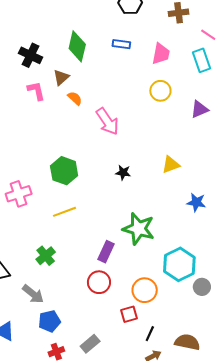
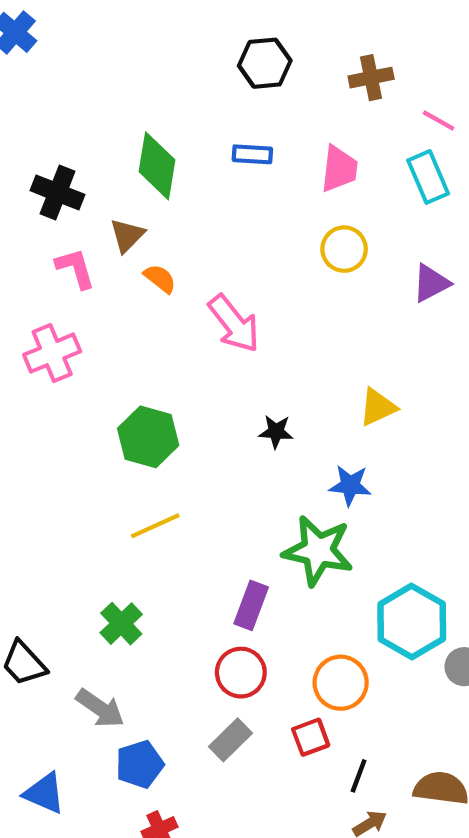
pink cross: (19, 194) -> (52, 353), moved
blue star: (196, 202) -> (350, 485), moved
gray rectangle: (90, 344) -> (230, 740), moved

